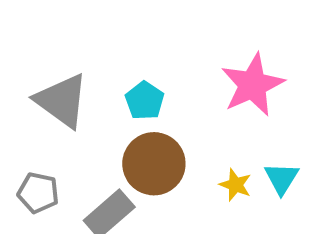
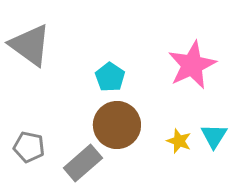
gray triangle: (62, 101) -> (30, 45), moved

